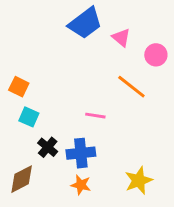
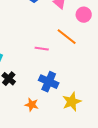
pink line: (95, 116) -> (42, 49), moved
blue cross: (81, 153) -> (49, 82), moved, turned 30

